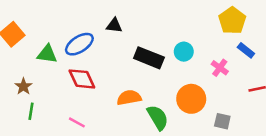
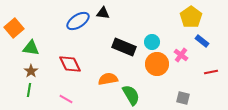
black triangle: (114, 26) -> (103, 13), moved
blue ellipse: (79, 44) -> (78, 21), moved
green triangle: (47, 54) -> (31, 48), moved
brown star: (23, 86) -> (31, 71), moved
orange circle: (191, 99) -> (157, 64), moved

